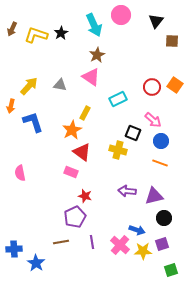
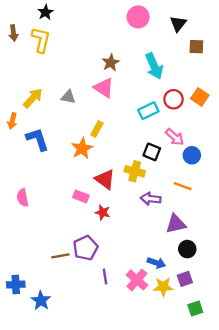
cyan arrow: (94, 25) -> (154, 66), moved
brown arrow: (12, 29) -> (13, 33), turned -32
black star: (61, 33) -> (45, 12), moved
yellow L-shape: (36, 35) -> (41, 40), turned 85
cyan rectangle: (118, 99) -> (148, 111), moved
blue circle: (161, 141) -> (192, 155), moved
red triangle: (82, 152) -> (105, 179), moved
purple arrow: (127, 191) -> (151, 199), moved
red star: (85, 196) -> (103, 212), moved
brown line: (61, 242) -> (60, 256), moved

